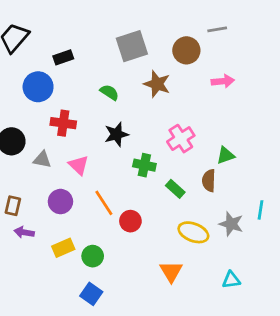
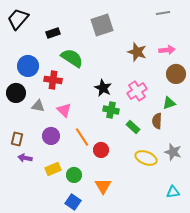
brown circle: (186, 50) -> (176, 74), moved
brown star: (157, 84) -> (137, 52), moved
blue circle: (38, 87) -> (28, 66), moved
green semicircle: (109, 92) -> (72, 58), moved, size x1.6
black star: (116, 134) -> (103, 88), moved, turned -30
orange triangle: (171, 271) -> (103, 186), moved

